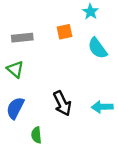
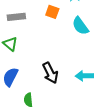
orange square: (65, 32) -> (52, 12), turned 32

